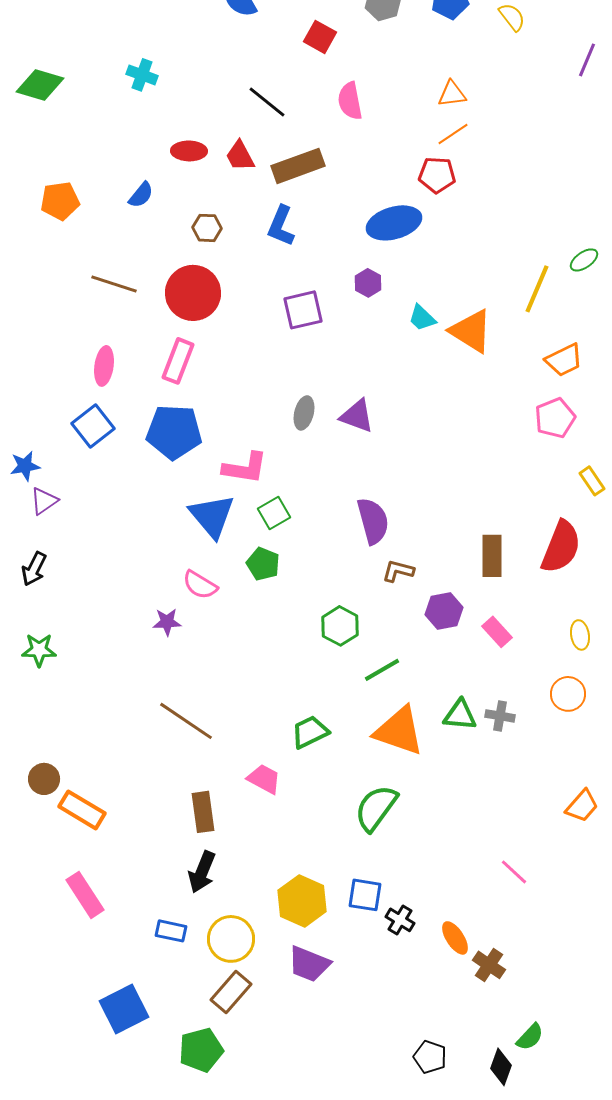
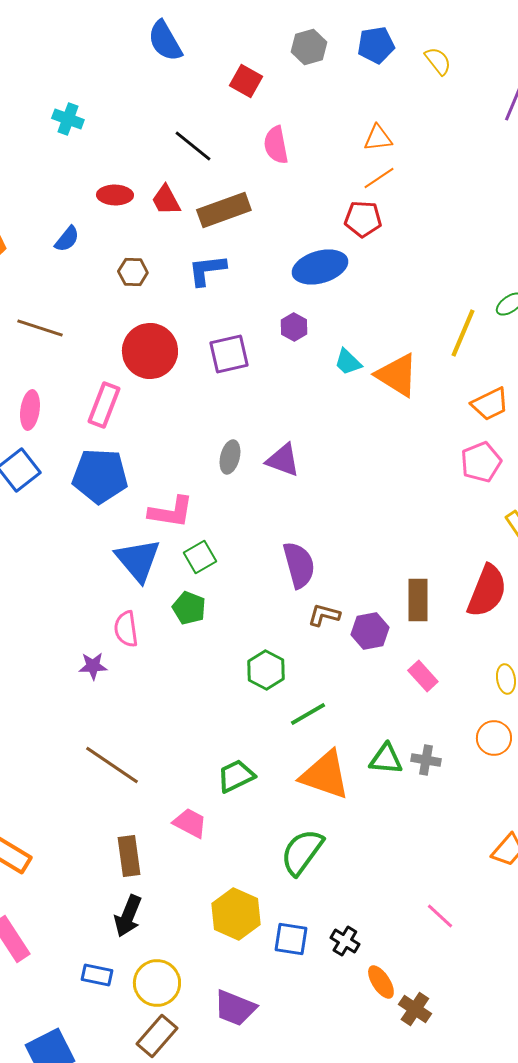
blue L-shape: (281, 226) -> (207, 270), turned 60
red circle: (193, 293) -> (150, 351), moved
pink semicircle: (200, 585) -> (126, 629), turned 51
purple hexagon: (444, 611) -> (370, 631), moved
yellow hexagon: (302, 901) -> (236, 914), moved
black cross: (400, 920) -> (345, 941), moved

